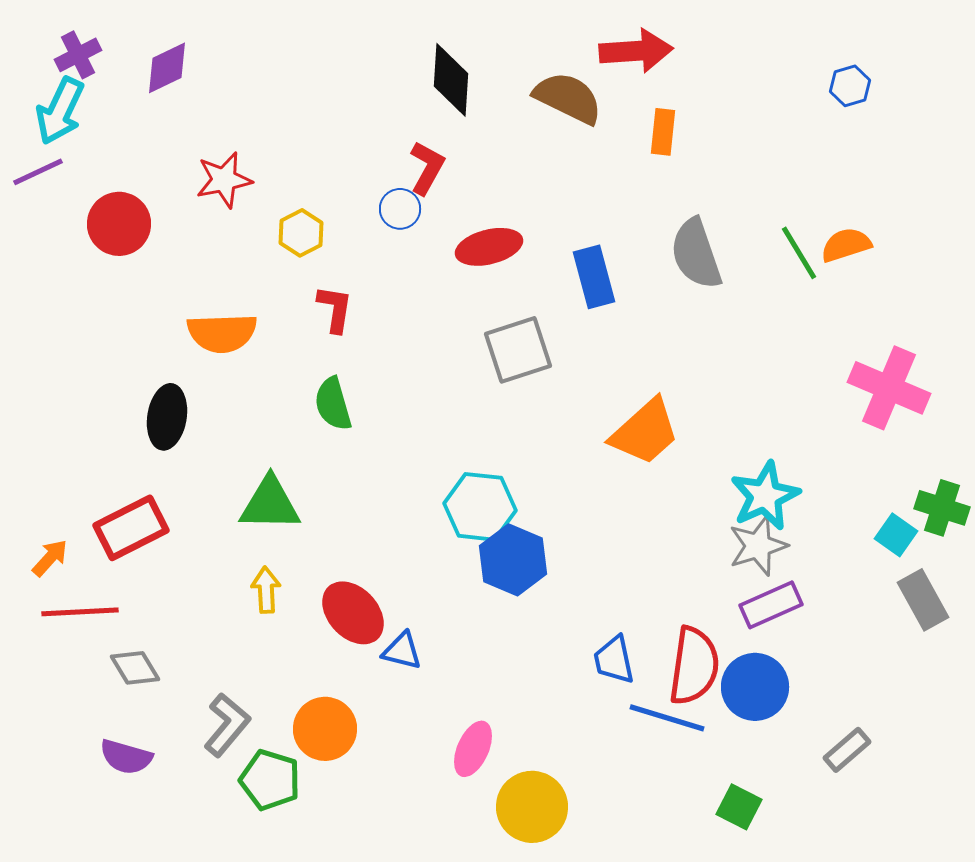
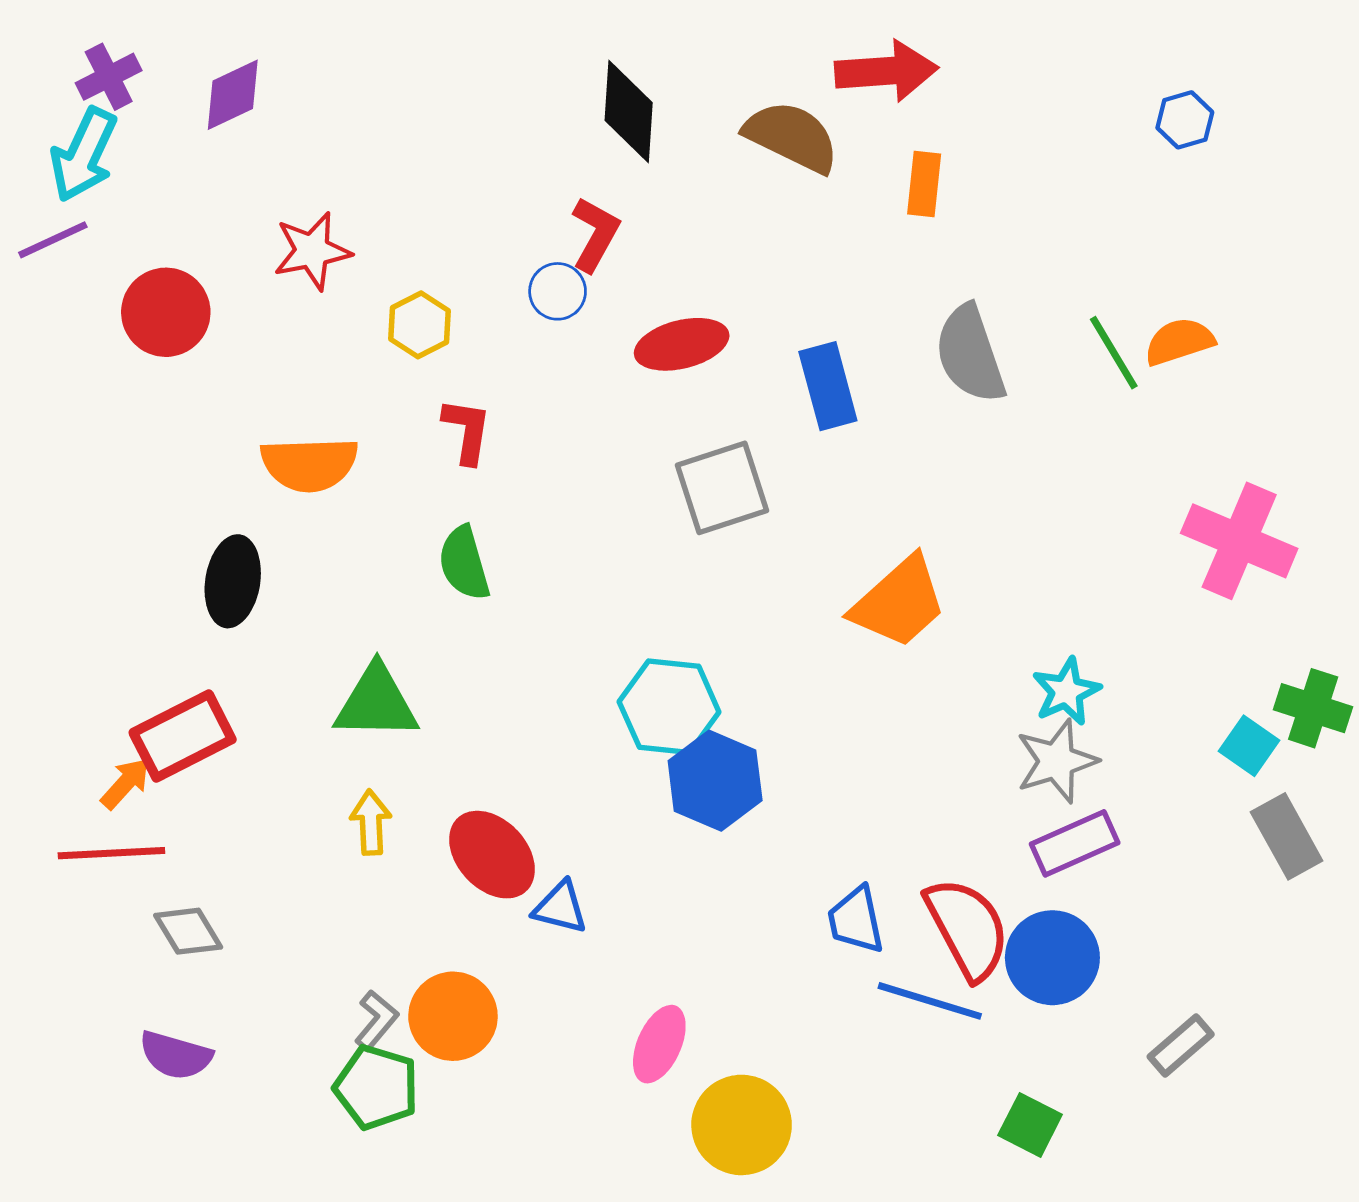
cyan star: (765, 496) -> (1066, 691), size x0.7
orange arrow: (50, 558) -> (125, 783), moved
red semicircle: (694, 666) -> (967, 928), turned -36
gray L-shape: (227, 725) -> (376, 1020), moved, size x0.7

